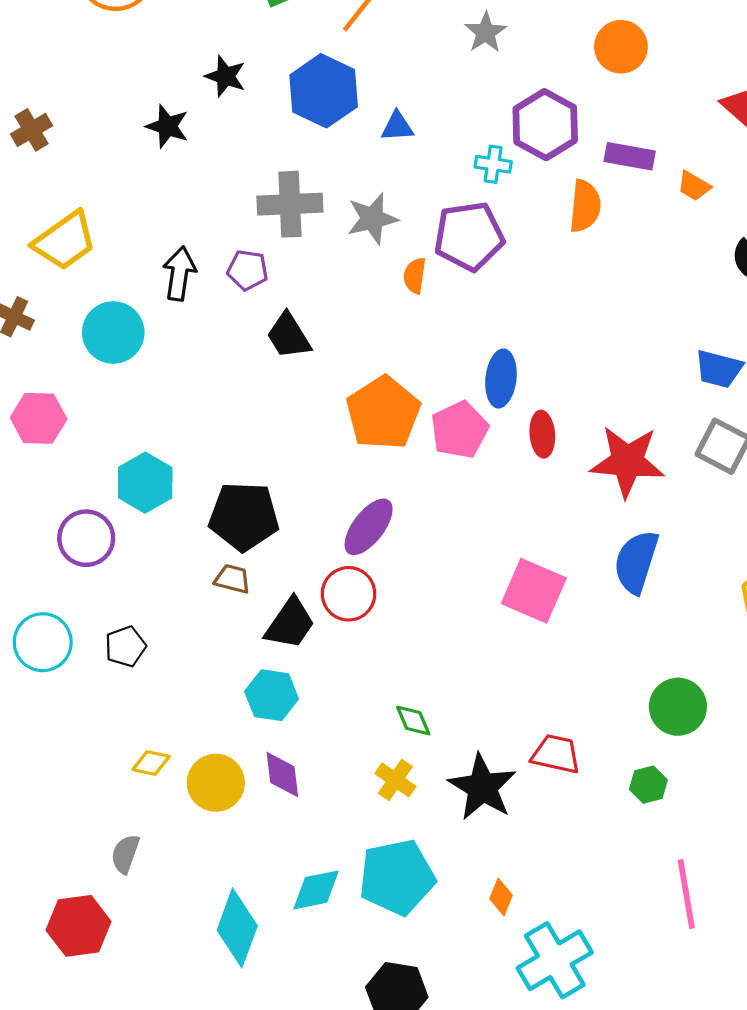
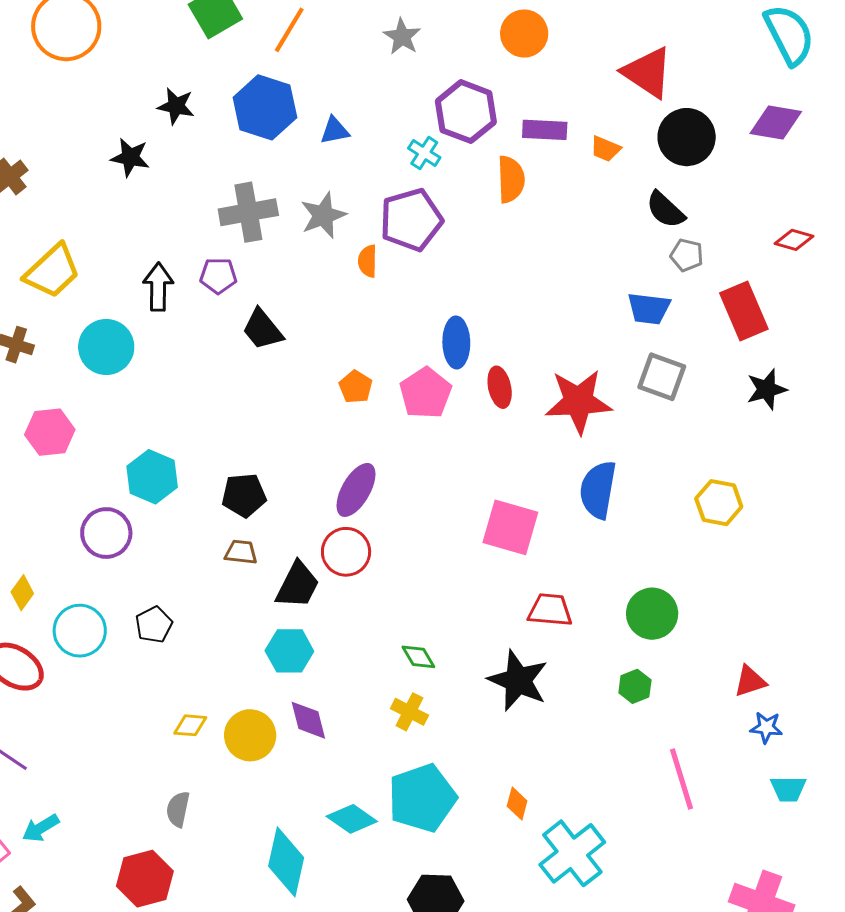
cyan cross: (493, 164) -> (424, 153), turned 32
orange pentagon: (383, 413) -> (356, 387), size x0.5
black pentagon: (244, 516) -> (244, 495), size x0.7
red trapezoid: (556, 754) -> (550, 610), moved
black star: (482, 787) -> (518, 680), moved
cyan diamond: (316, 890) -> (352, 819), turned 54

